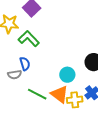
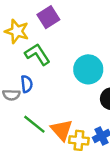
cyan circle: (67, 75) -> (88, 69), moved, size x1.5

